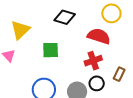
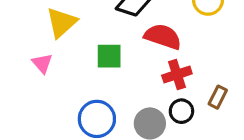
red semicircle: (99, 36) -> (163, 37), moved

